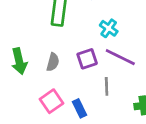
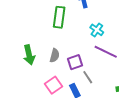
purple square: (87, 59) -> (75, 62), moved
gray line: (107, 86) -> (88, 77), moved, turned -32

